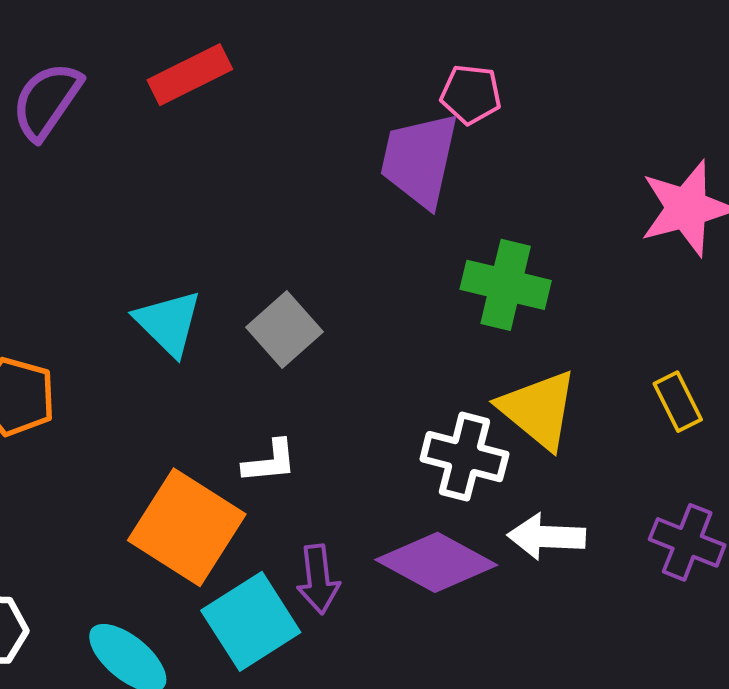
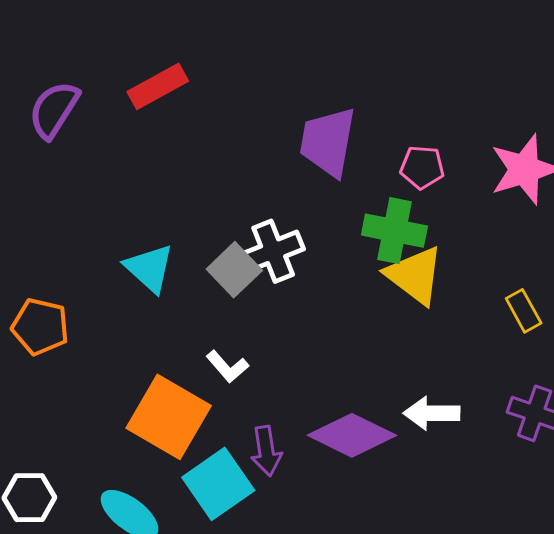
pink pentagon: (471, 94) -> (422, 167), moved
yellow triangle: (538, 410) -> (415, 275), moved
white cross: (464, 457) -> (273, 251), moved, turned -34
white L-shape: (270, 462) -> (227, 367), turned 57

